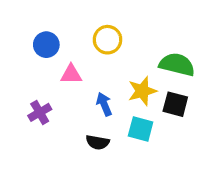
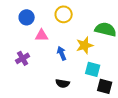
black square: (175, 104) -> (105, 86), moved
cyan square: (141, 129) -> (93, 69), moved
black semicircle: (98, 142) -> (63, 83), moved

